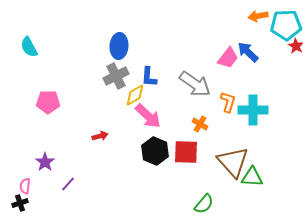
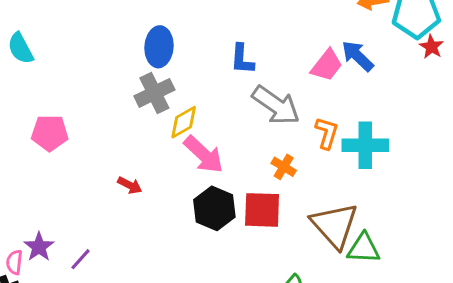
blue L-shape: (149, 77) -> (242, 59), moved
red arrow: (100, 136) -> (130, 185), turned 42
purple star: (45, 162) -> (39, 247), moved

